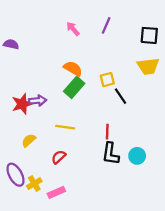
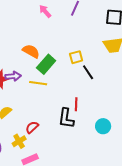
orange semicircle: (73, 69) -> (31, 51), moved
yellow line: (65, 127) -> (38, 83), moved
black L-shape: (111, 154) -> (66, 118), moved
yellow cross: (34, 184) -> (19, 141), moved

